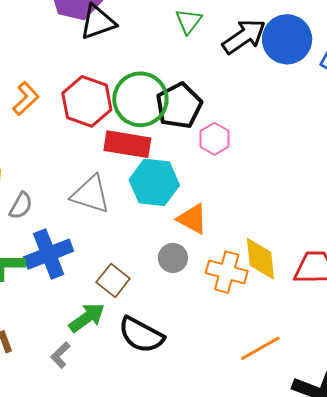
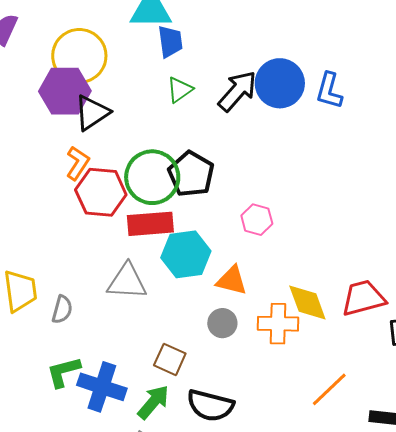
green triangle: (188, 21) -> (180, 90), turned 32
orange L-shape: (26, 99) -> (78, 163), moved
pink hexagon: (214, 139) -> (257, 220), moved
blue cross: (49, 254) -> (102, 387), moved, turned -36

